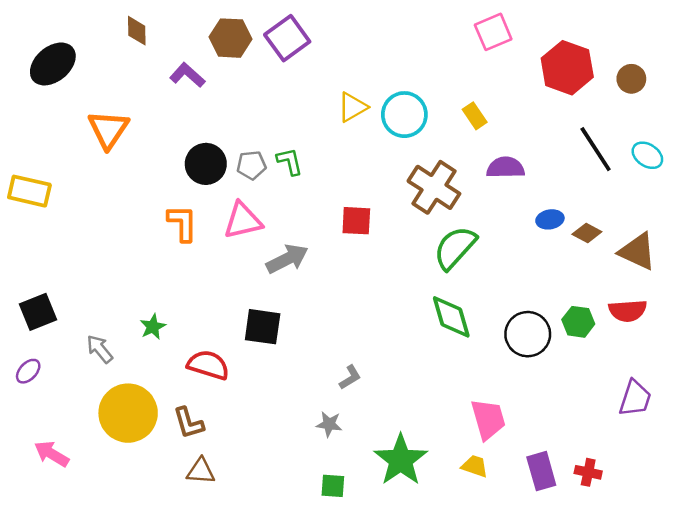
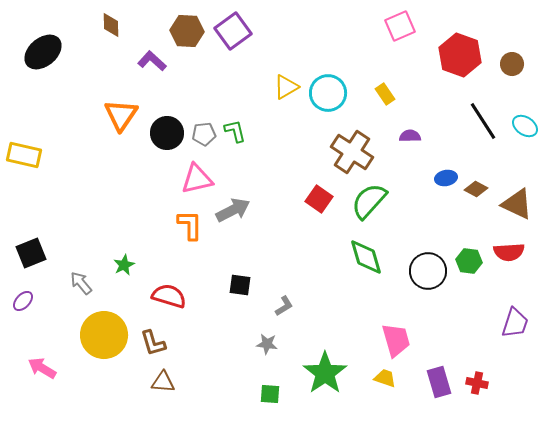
orange triangle: (108, 129) -> (121, 115), moved
purple semicircle: (506, 168) -> (410, 136), size x0.7
red square: (356, 221) -> (319, 199), moved, turned 32
orange L-shape: (182, 223) -> (190, 225), moved
black square: (263, 327) -> (240, 285), moved, size x0.7

